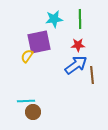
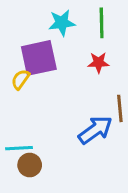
blue arrow: (76, 65) -> (95, 130), moved

